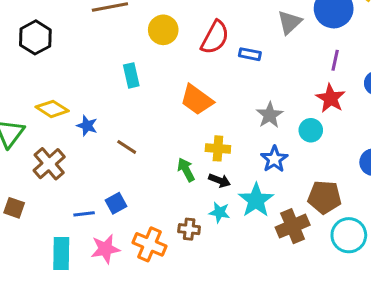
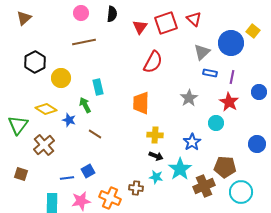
yellow circle: (163, 30) -> (61, 78), moved
blue rectangle: (250, 54) -> (210, 73), moved
orange trapezoid: (197, 100) -> (141, 103), turned 55
gray star: (270, 115) -> (189, 98), moved
green arrow: (186, 170) -> (85, 105), moved

